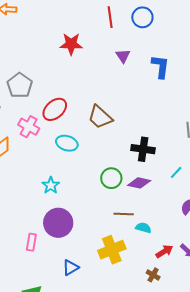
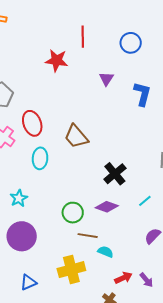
red line: (110, 17) -> (83, 37), moved
red ellipse: (55, 109) -> (32, 123), turned -75
cyan ellipse: (67, 143) -> (40, 158), turned 70
black cross: (143, 149) -> (115, 174), turned 35
green circle: (111, 178) -> (73, 213), moved

